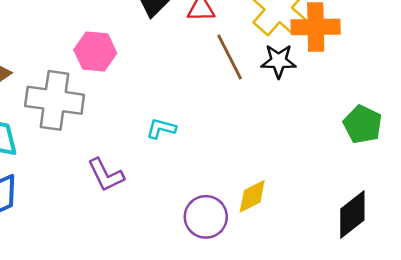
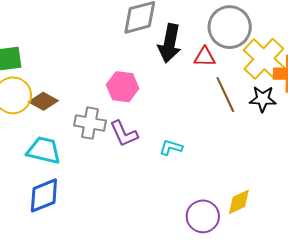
gray cross: (55, 100) -> (90, 123), size x0.7
purple L-shape: (106, 175) -> (124, 134), moved

